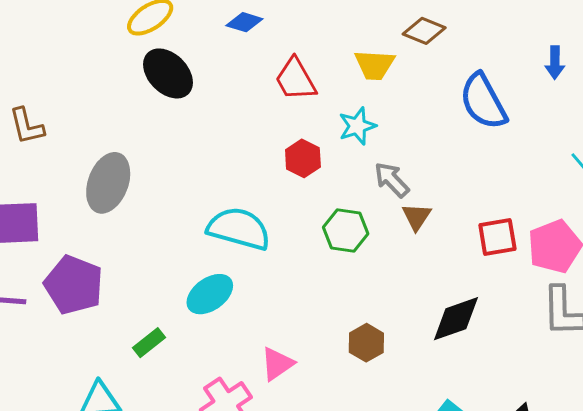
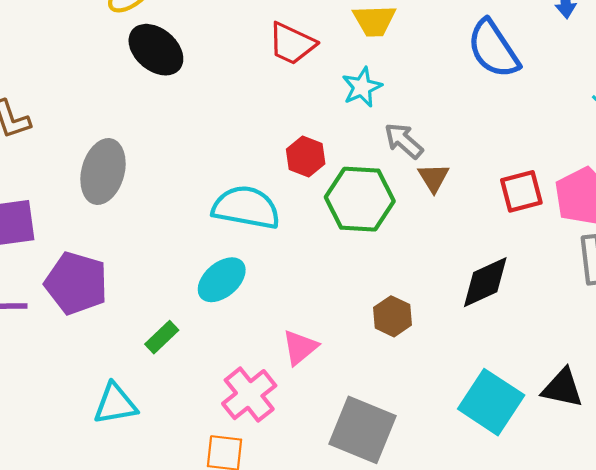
red trapezoid: (296, 79) -> (292, 44), turned -30
red hexagon: (303, 158) -> (306, 157), moved
green hexagon: (346, 230) -> (360, 199), size x1.4

